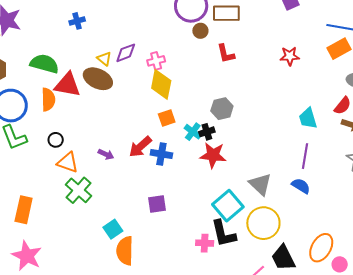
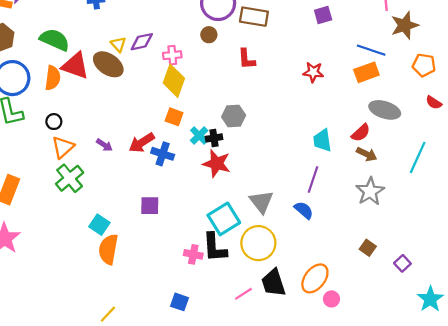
brown circle: (200, 31) -> (209, 35), moved
orange square: (167, 118) -> (174, 117), turned 30
orange triangle: (68, 162) -> (63, 147), turned 50
cyan square: (113, 229) -> (99, 225), turned -30

